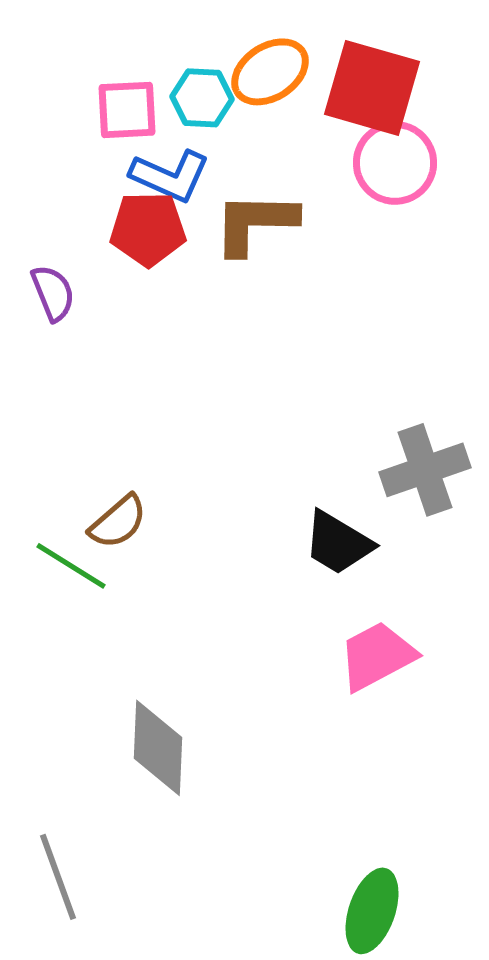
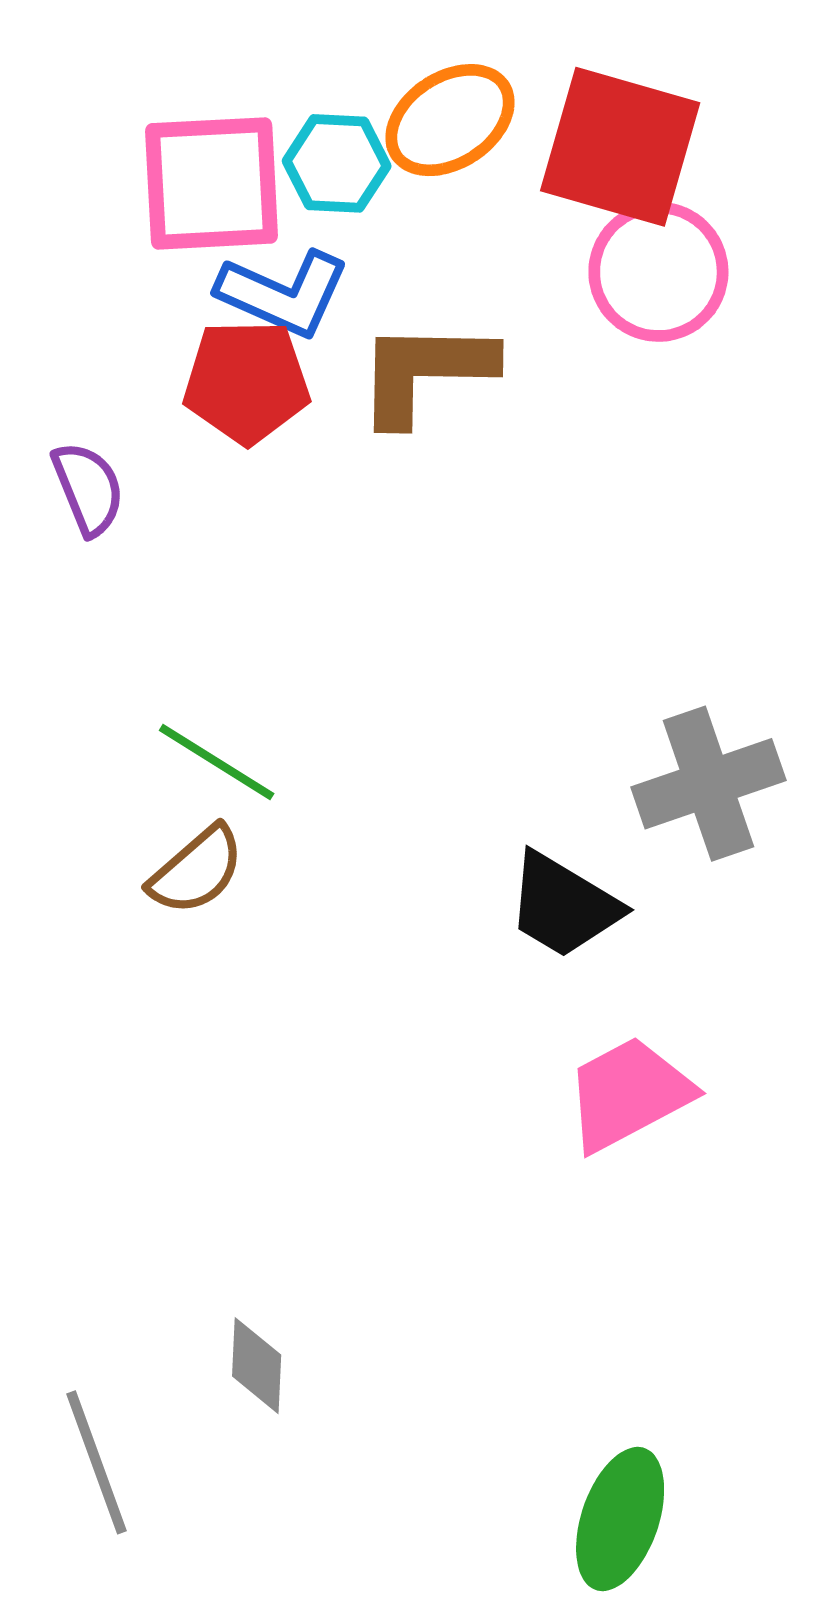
pink square: (127, 110) -> (212, 183), size x1.4
green line: (71, 566) -> (217, 762), moved
gray diamond: (158, 748) -> (257, 1366), moved, size x0.6

